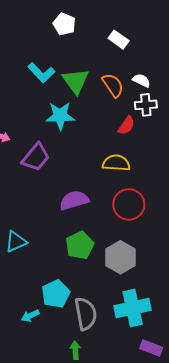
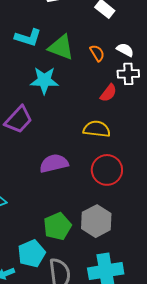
cyan L-shape: (41, 73) -> (28, 38), turned -32
green triangle: (76, 81) -> (61, 47), turned -36
orange semicircle: (113, 85) -> (97, 53), size x0.7
green pentagon: (80, 245) -> (57, 226), moved

